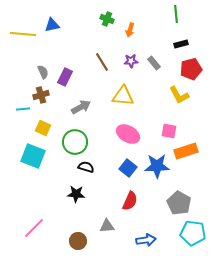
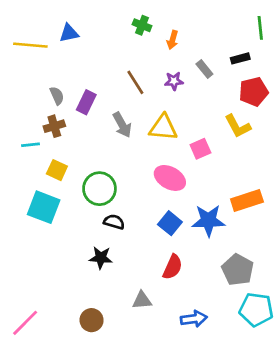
green line: (176, 14) -> (260, 28), moved
gray rectangle: (154, 63) -> (204, 69), moved
gray arrow: (81, 107) -> (122, 125), moved, turned 90
pink square: (169, 131) -> (200, 149), moved, turned -35
pink line: (34, 228) -> (25, 323), moved
brown circle: (78, 241) -> (92, 320), moved

